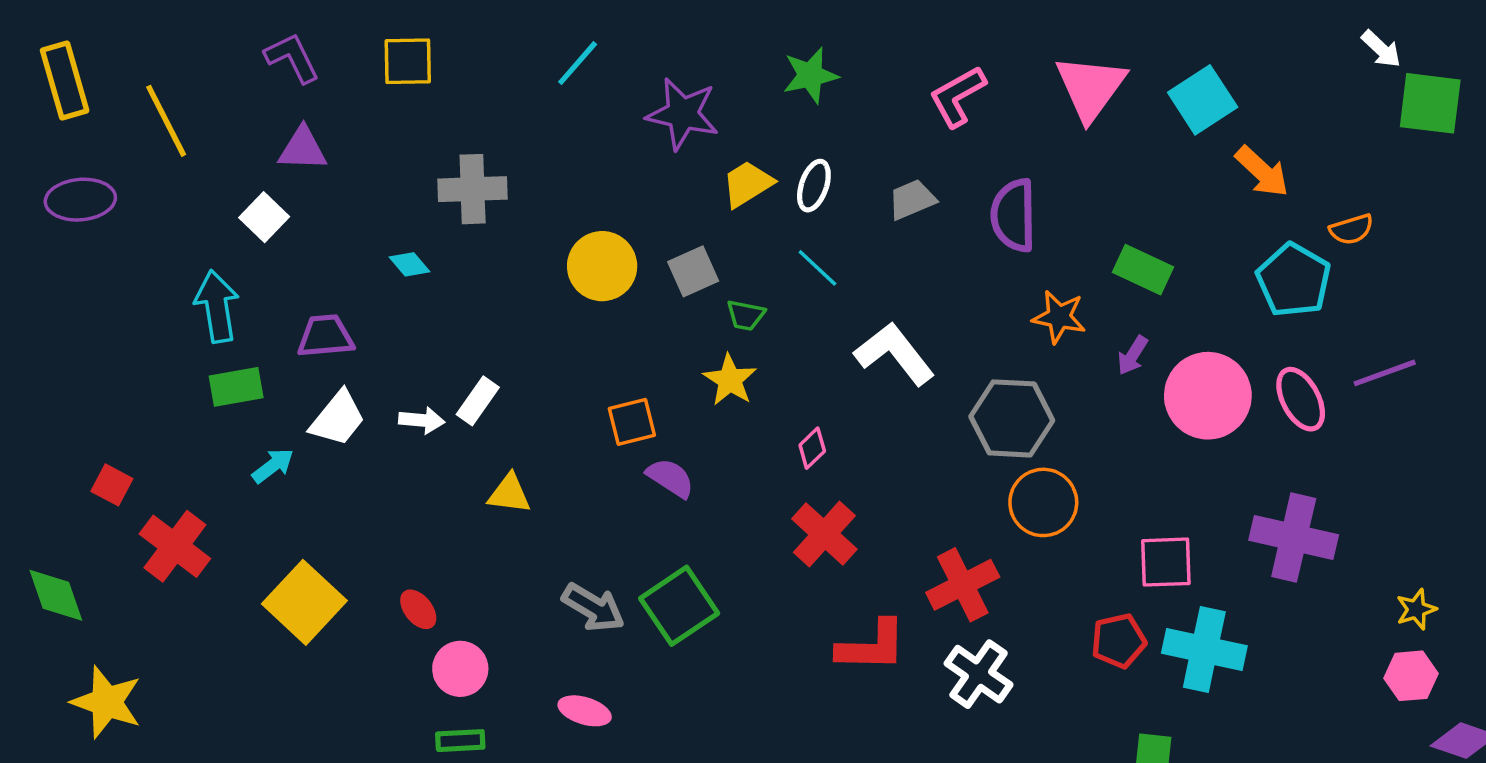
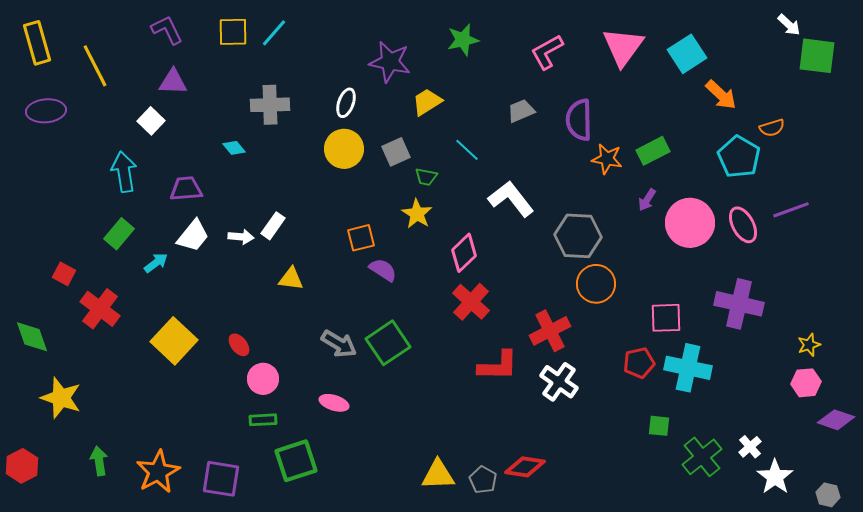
cyan line: (578, 63) -> (274, 33), moved
white ellipse: (814, 186) -> (346, 103), moved
green rectangle: (1143, 270) -> (653, 151), turned -52
orange star: (1059, 317) -> (607, 159), moved
green rectangle: (236, 387) -> (119, 234), moved, turned -40
pink diamond: (812, 448) -> (464, 253), size x1.6

